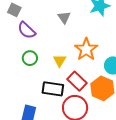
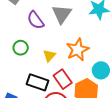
gray triangle: (64, 17) -> (62, 14), size x1.5
purple semicircle: (27, 30) -> (36, 20), moved

